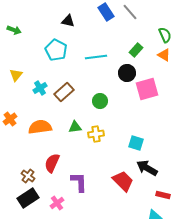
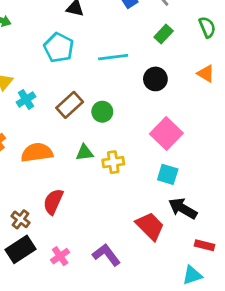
green rectangle: (136, 50) -> (164, 34), moved
orange triangle: (164, 55) -> (206, 74), moved
cyan cross: (40, 88) -> (26, 99), moved
pink square: (147, 89) -> (166, 133), moved, turned -30
green circle: (100, 101) -> (102, 112), moved
purple L-shape: (79, 182) -> (106, 255), moved, turned -35

